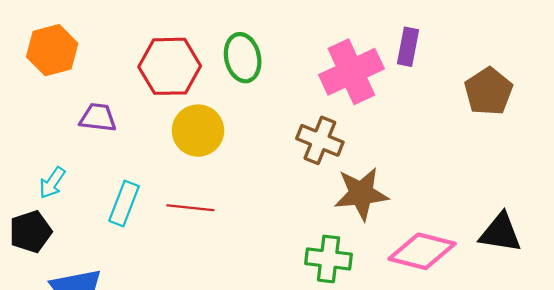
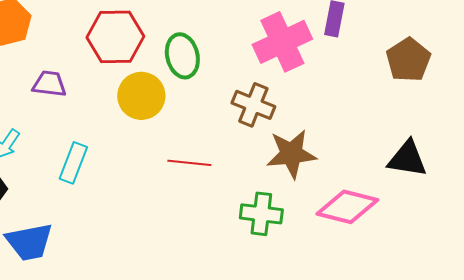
green ellipse: (243, 58) -> (182, 56), moved
red line: (190, 208) -> (189, 163), moved
black triangle: (500, 233) -> (407, 159), moved

